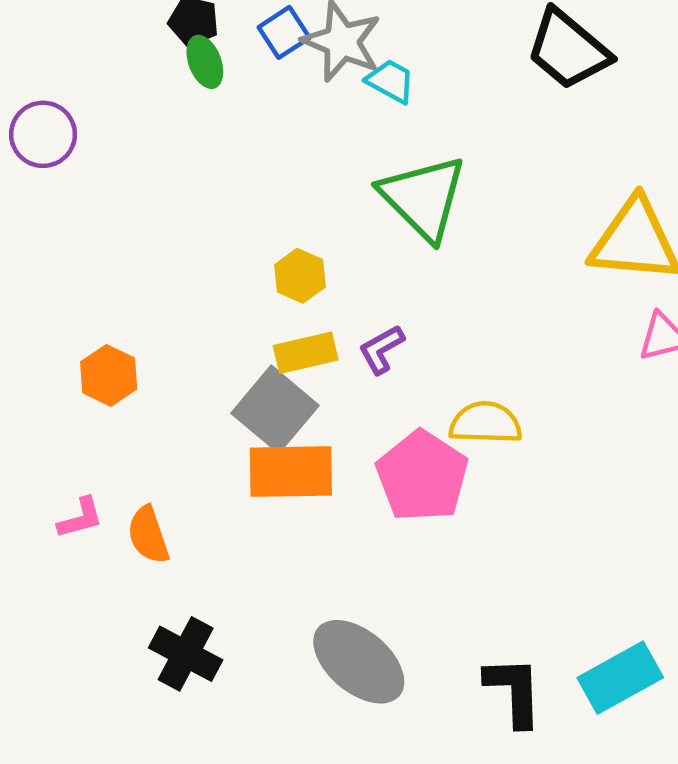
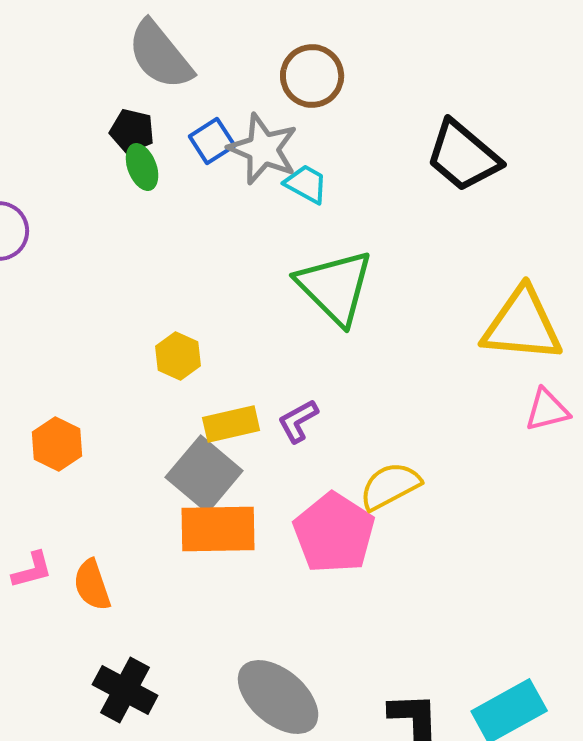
yellow hexagon: (300, 276) -> (178, 356), moved
yellow semicircle: (486, 423) -> (390, 486), turned -30

